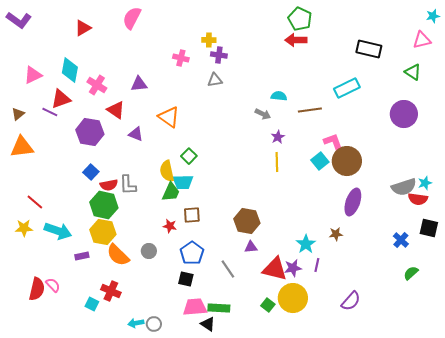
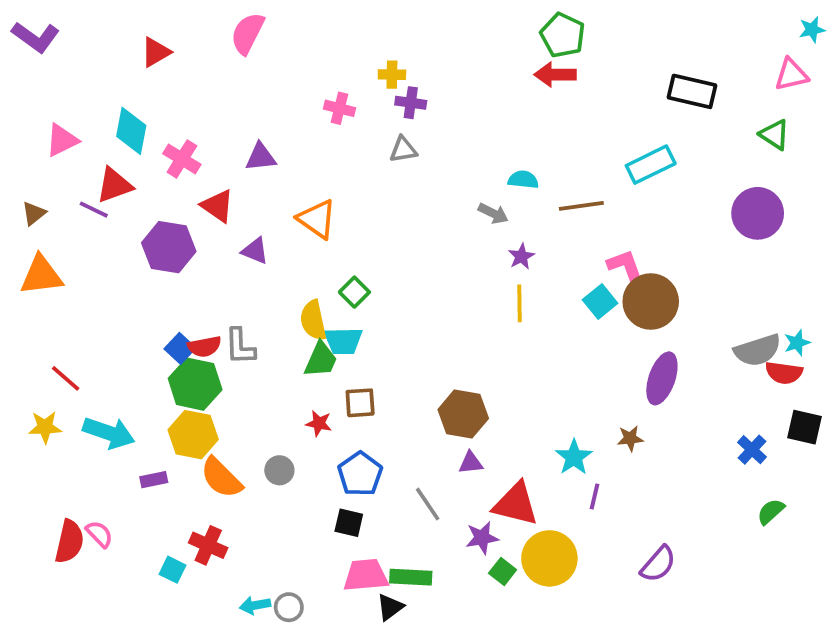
blue square: (91, 172) -> (180, 348), moved
purple star: (293, 268) -> (482, 538), moved
black triangle: (208, 324) -> (390, 607), turned 49

